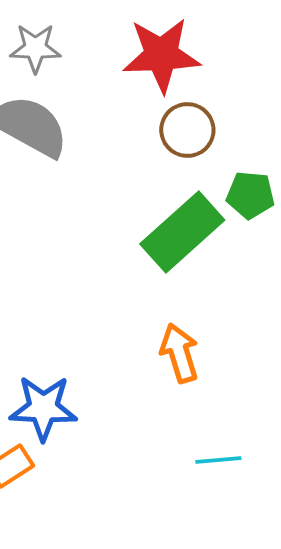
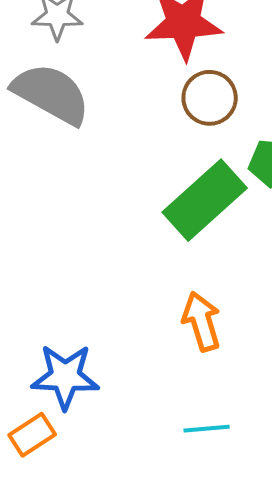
cyan line: (218, 460) -> (207, 429), moved

